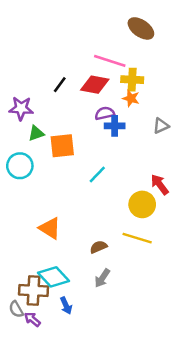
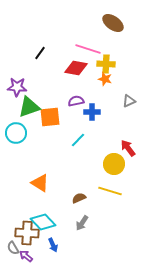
black line: (60, 85) -> (40, 53), moved
purple semicircle: (105, 113) -> (76, 101), moved
blue cross: (115, 126) -> (92, 112), moved
green triangle: (36, 133) -> (29, 107), size x1.6

